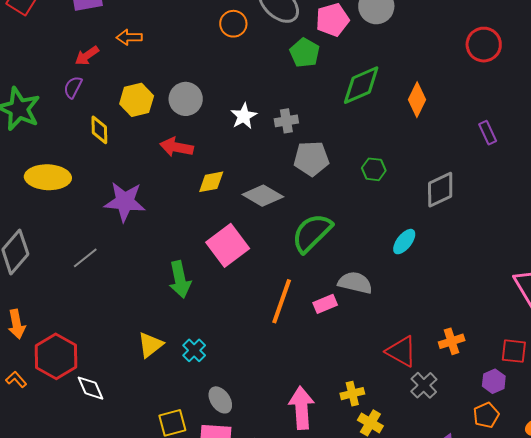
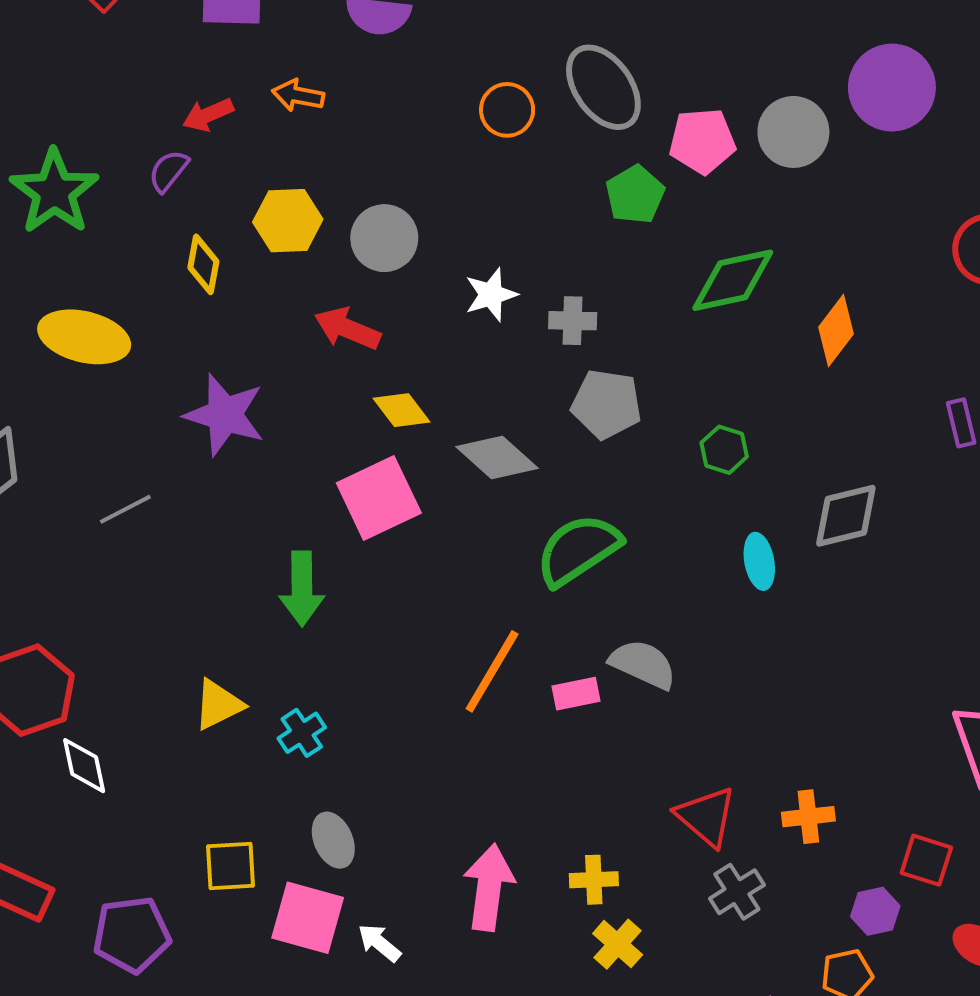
yellow diamond: (211, 182) -> (401, 410), turned 52
cyan ellipse: (404, 242) -> (759, 561), moved, turned -60
pink square: (228, 245) -> (379, 498), moved

